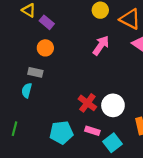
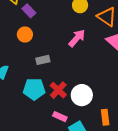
gray rectangle: (35, 72) -> (43, 60), moved, turned -32
cyan pentagon: (61, 132) -> (34, 89), moved

